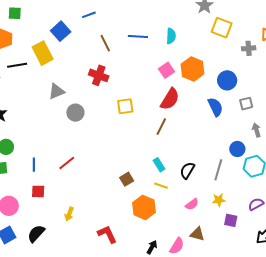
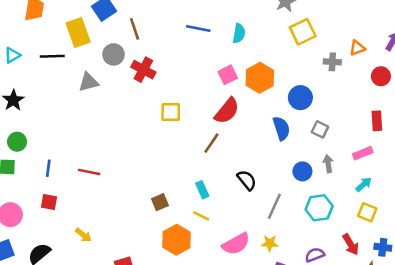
yellow square: (222, 28) -> (303, 32), turned 35
brown line: (105, 43) -> (135, 29), moved
black line: (17, 65) -> (52, 56), moved
gray square: (246, 104) -> (320, 129), turned 32
gray circle: (75, 113) -> (114, 54), moved
blue circle: (237, 149) -> (302, 171), moved
red line: (67, 163) -> (89, 172), turned 42
black semicircle: (187, 170) -> (247, 180), moved, turned 102
pink semicircle: (192, 204) -> (236, 244), size x1.6
yellow arrow: (69, 214) -> (83, 235), turned -80

